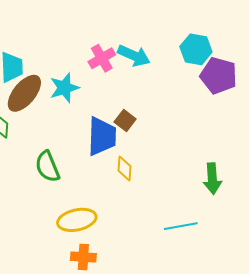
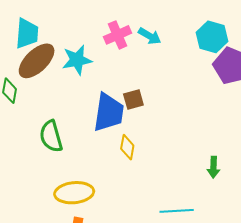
cyan arrow: (134, 56) -> (150, 36), size x0.7
brown square: (125, 120) -> (133, 99), turned 30
green arrow: (212, 179) -> (213, 167), size x0.7

